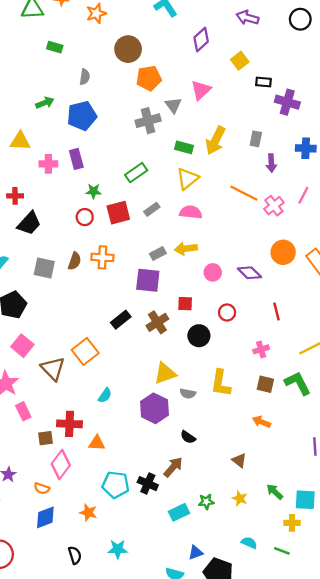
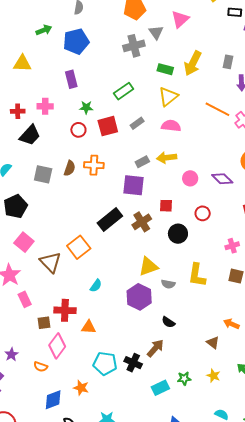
pink cross: (48, 164) -> (45, 106), moved
black rectangle: (121, 320) -> (110, 219), size x1.4
orange arrow: (261, 422) -> (231, 324), moved
blue diamond: (45, 517) -> (53, 400), moved

